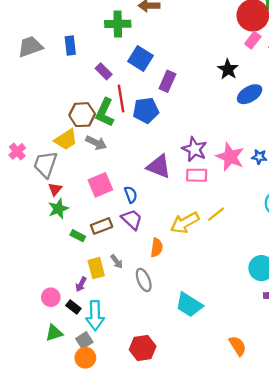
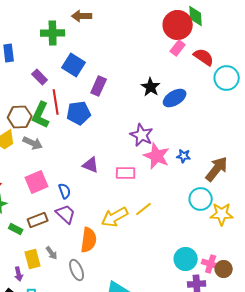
black star: (228, 69) -> (151, 87), moved
purple star: (194, 149) -> (142, 135), moved
purple triangle: (159, 167) -> (91, 165), size x0.7
orange semicircle: (157, 248) -> (89, 240), size x1.4
purple arrow: (81, 284) -> (19, 274), turned -40

